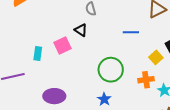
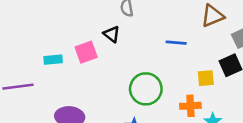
cyan rectangle: (38, 54) -> (53, 60), turned 72
yellow square: (156, 57) -> (206, 78), turned 32

